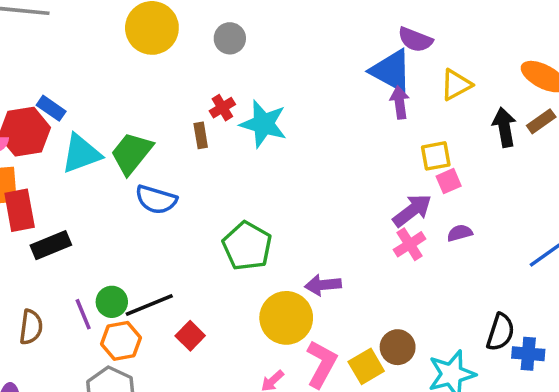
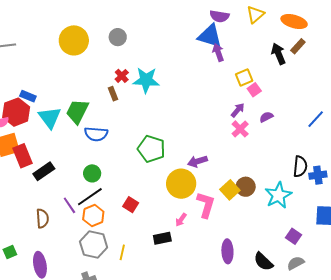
yellow triangle: (456, 85) -> (255, 14), moved
cyan triangle: (81, 154) -> (50, 118), turned -35
purple arrow: (412, 210) -> (238, 110), size x0.7
green circle: (112, 302) -> (92, 173), moved
black line: (149, 305) -> (90, 197), moved
yellow square: (366, 366) -> (230, 190), moved

